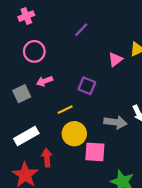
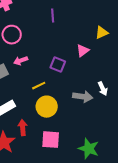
purple line: (81, 30) -> (53, 16), turned -48
pink triangle: (115, 59) -> (83, 51), moved
pink square: (95, 152) -> (51, 140), moved

